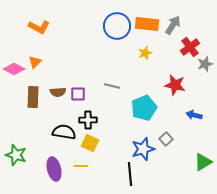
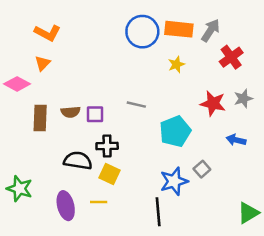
orange triangle: (35, 62) -> (43, 63), moved
gray star: (205, 64) -> (243, 99), moved
green triangle: (203, 162) -> (248, 213), moved

